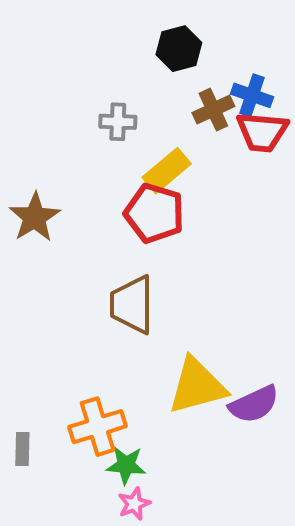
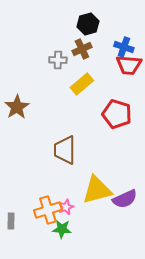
brown cross: (213, 110) -> (82, 49), moved
red pentagon: (154, 213) -> (117, 114), moved
pink star: (134, 504) -> (66, 207), moved

